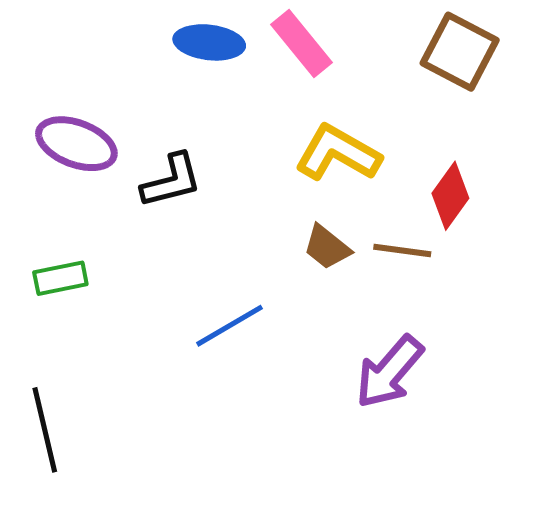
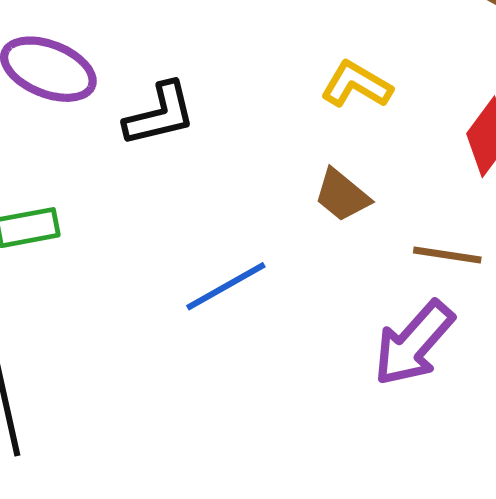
yellow L-shape: (338, 153) -> (356, 85), size x0.7
brown line: (402, 251) -> (447, 255), moved

